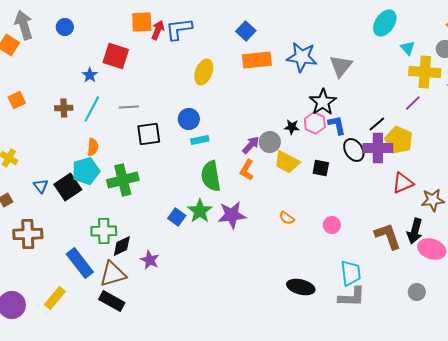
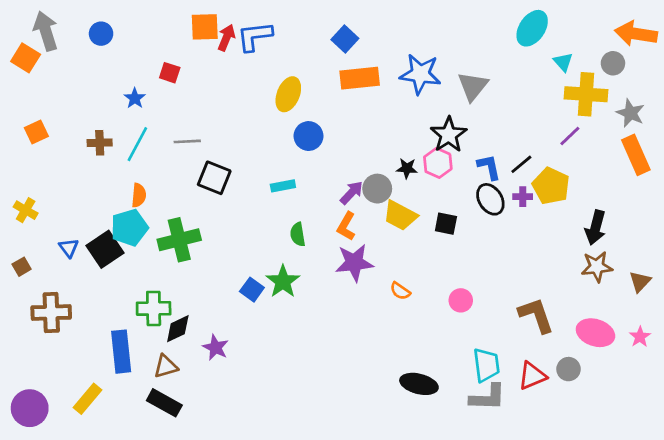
red square: (116, 56) -> (170, 73), size x0.6
blue circle: (189, 119) -> (309, 136), moved
blue L-shape: (337, 125) -> (489, 167), moved
black square: (149, 134) -> (214, 178), turned 30
purple cross: (378, 148) -> (523, 197), size x0.5
green semicircle: (211, 176) -> (298, 234), size x0.6
red triangle: (403, 183) -> (532, 376), moved
purple star: (232, 215) -> (354, 263), moved
black arrow: (415, 231) -> (595, 228), moved
blue rectangle: (80, 263) -> (121, 352), turned 32
brown triangle: (113, 274) -> (166, 366), size x0.7
gray circle: (417, 292) -> (569, 369), moved

